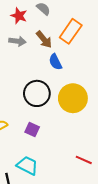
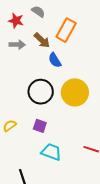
cyan trapezoid: (27, 165) -> (51, 152), moved

